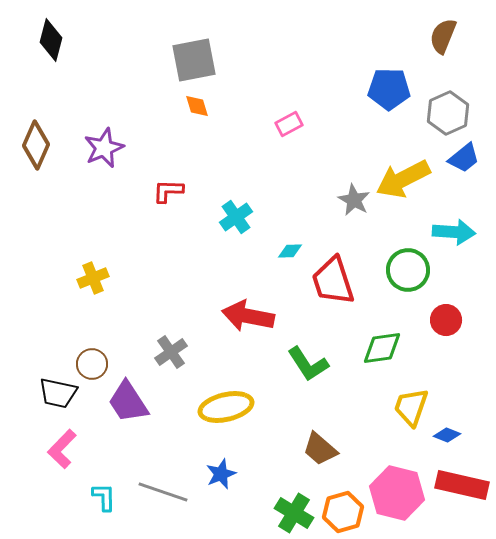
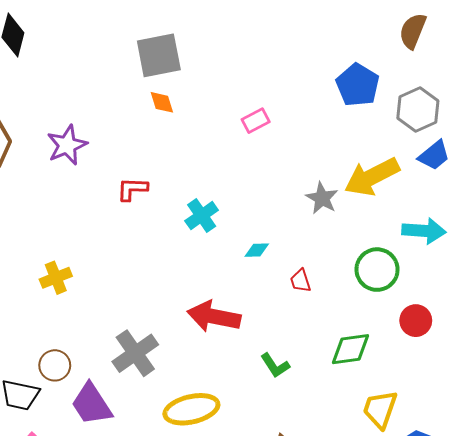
blue pentagon: (389, 89) -> (358, 85), turned 30
red trapezoid: (333, 281) -> (301, 281), size x0.5
gray cross: (171, 352) -> (135, 353), size x1.4
green L-shape: (308, 364) -> (275, 365), size x0.7

